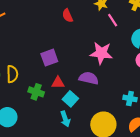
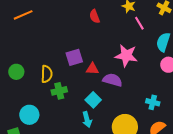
yellow semicircle: (12, 74) -> (47, 74), moved
red triangle: (58, 83) -> (92, 69), moved
green cross: (36, 92) -> (59, 91), turned -35

